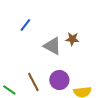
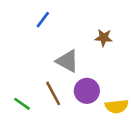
gray triangle: (52, 46) -> (67, 61), moved

